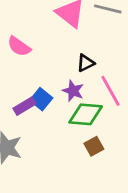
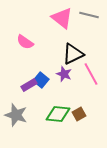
black triangle: (86, 63) -> (73, 54), size x1.6
green diamond: (86, 114) -> (58, 114), moved

